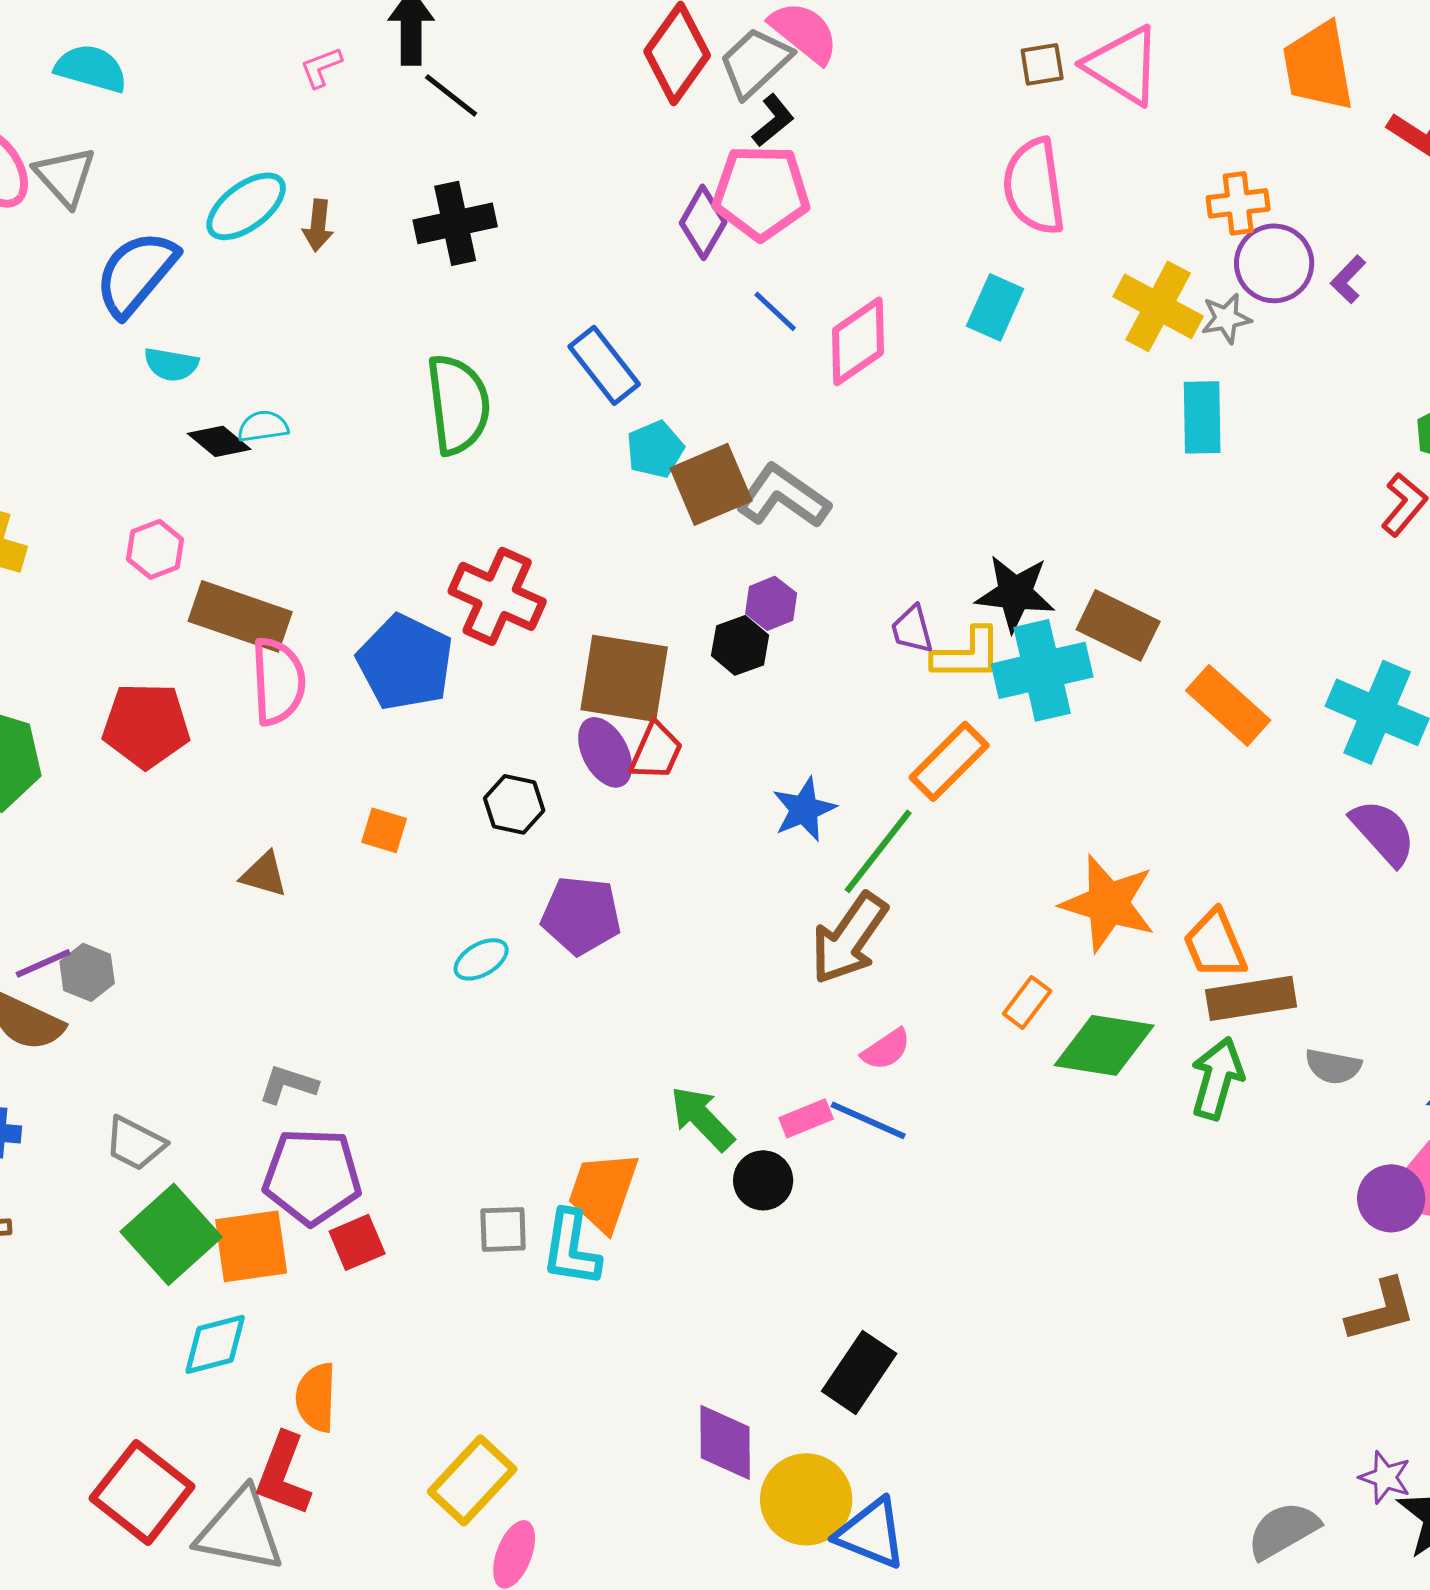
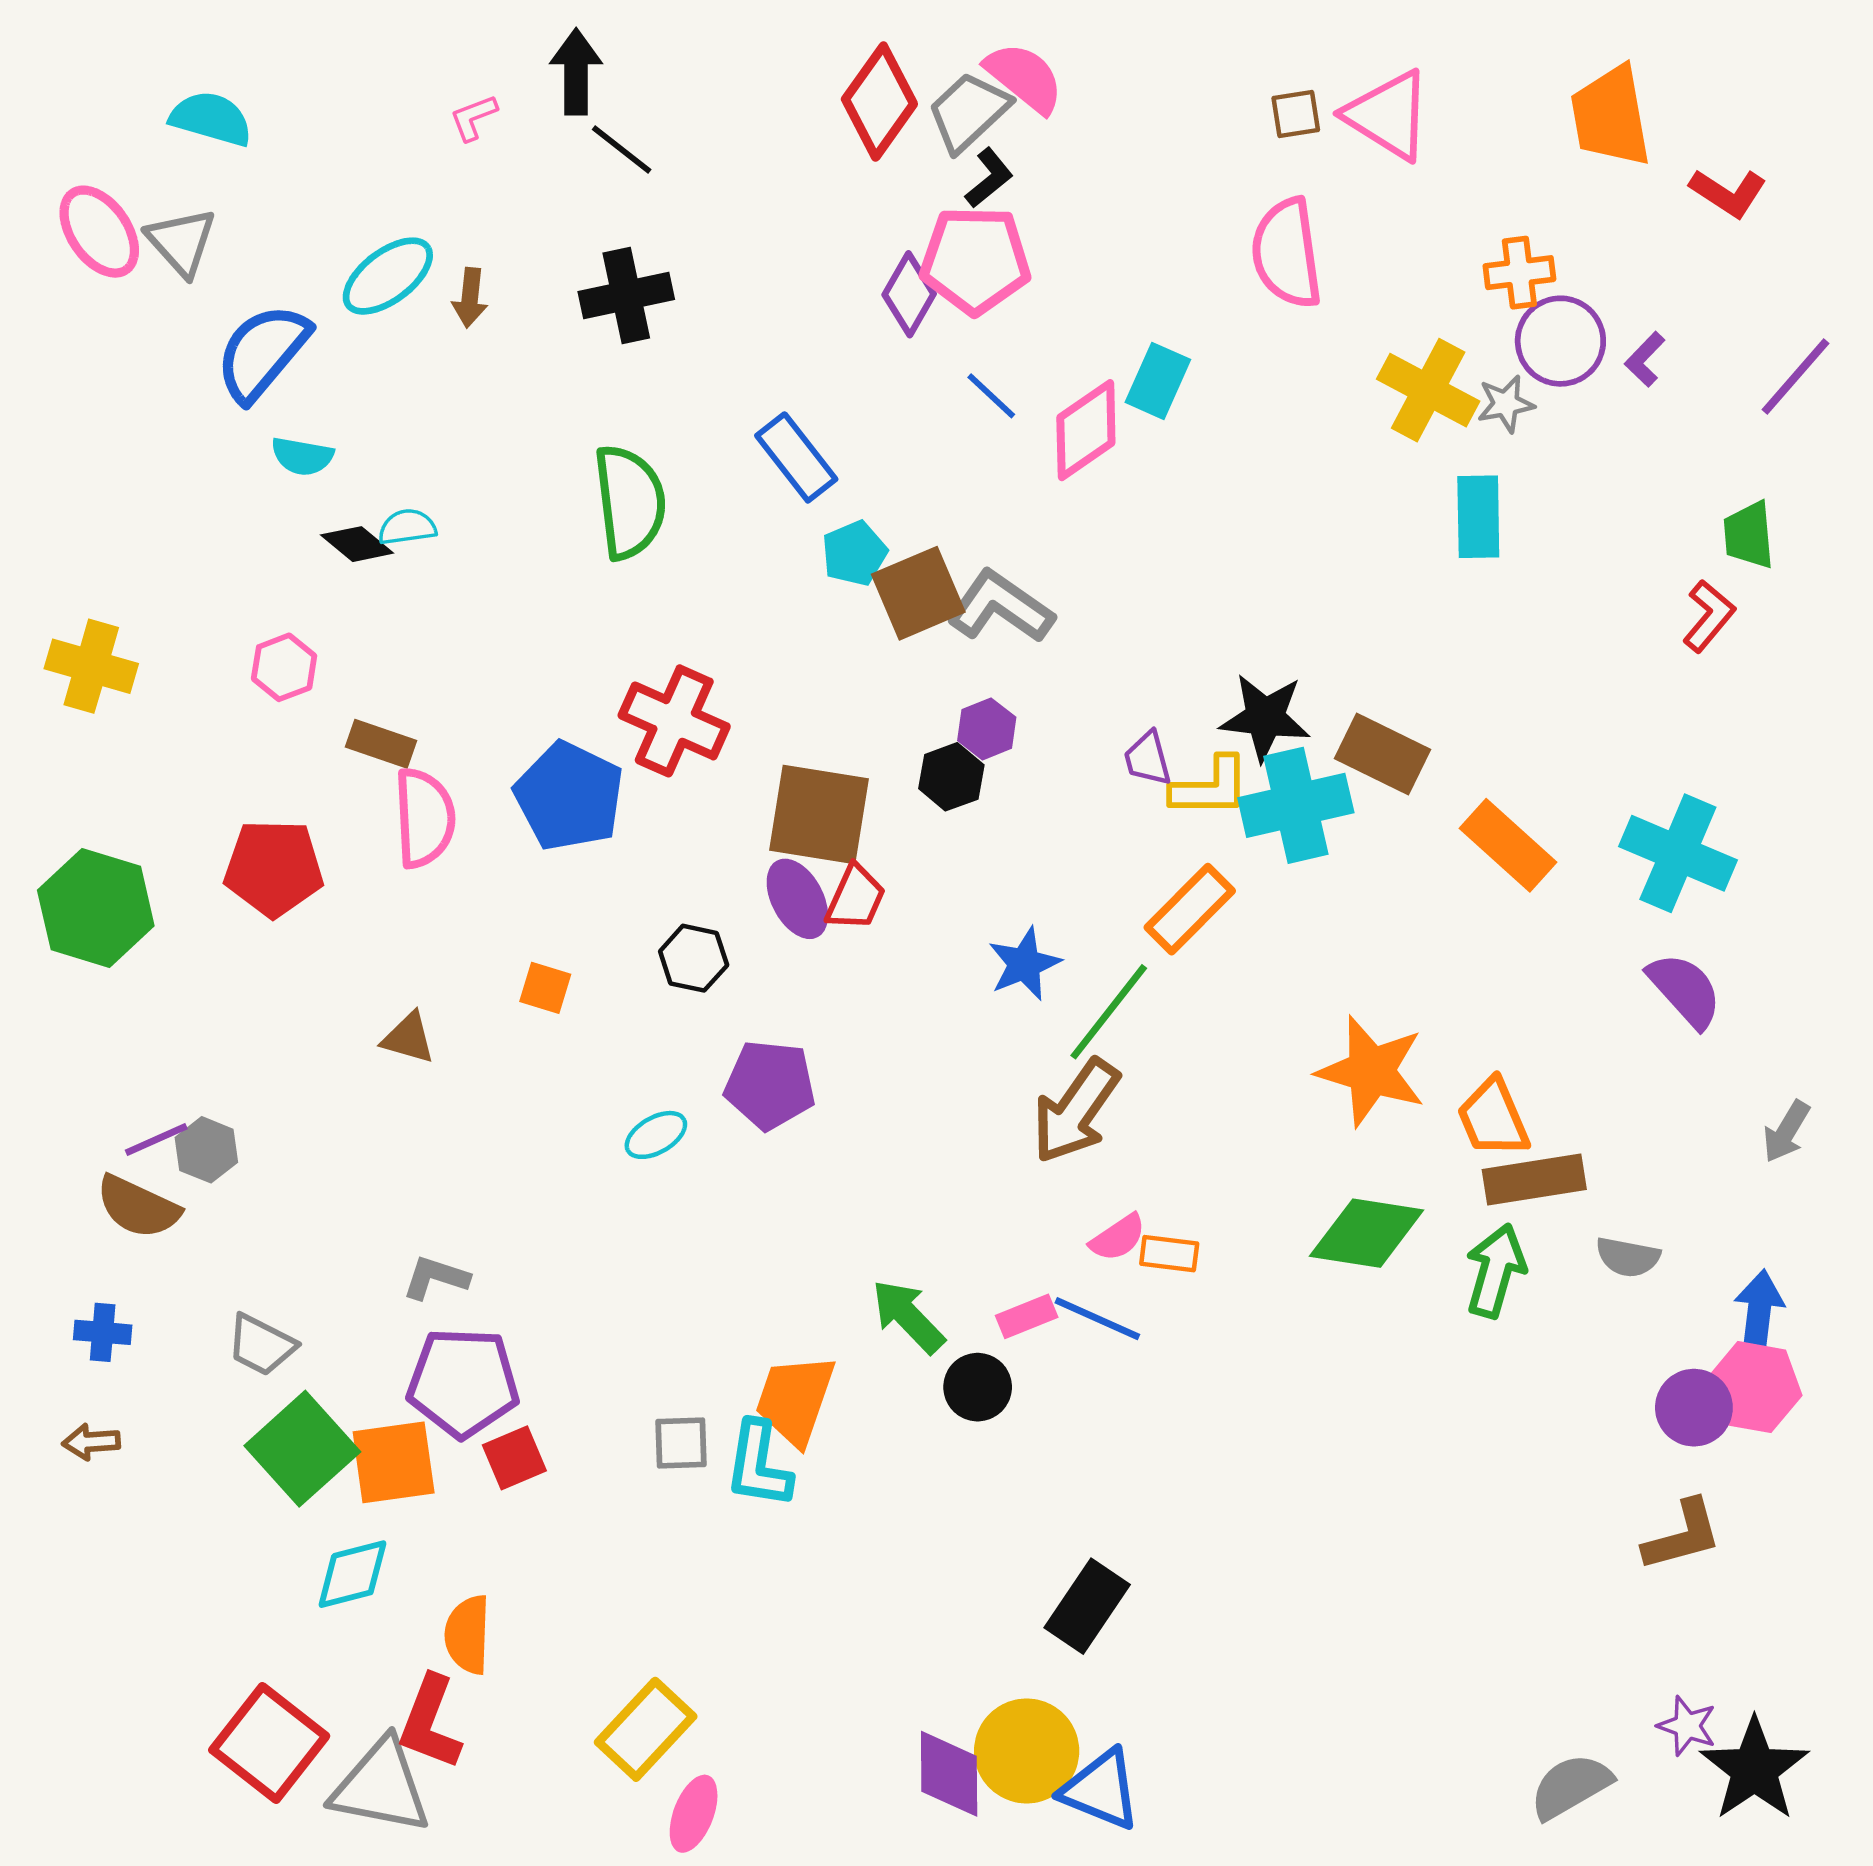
cyan rectangle: (995, 307) -> (1158, 381), moved
brown rectangle: (240, 616) -> (381, 744), size x0.6
orange rectangle: (1027, 1002) -> (1169, 1254), moved, turned 60
purple diamond: (725, 1442) -> (949, 1774), moved

